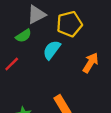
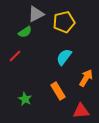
cyan semicircle: (52, 50) -> (64, 57), moved
orange arrow: (91, 63) -> (86, 78), moved

